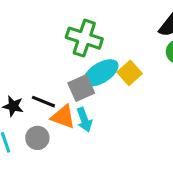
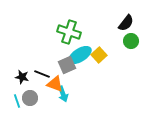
cyan arrow: (84, 120) -> (63, 94), moved
gray circle: (37, 138) -> (30, 98), moved

